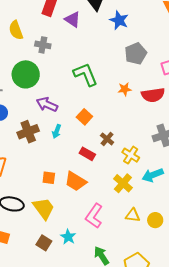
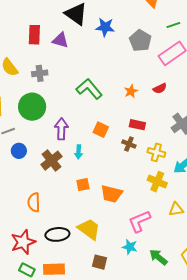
gray pentagon: (136, 54) -> (140, 41), moved
red semicircle: (153, 95) -> (160, 88), size x0.6
purple arrow: (47, 104) -> (61, 129), turned 85
red rectangle: (87, 154) -> (137, 125), moved
orange square: (49, 178) -> (83, 185), moved
pink L-shape: (94, 216) -> (139, 221), turned 50
cyan star: (68, 237) -> (130, 247), moved

